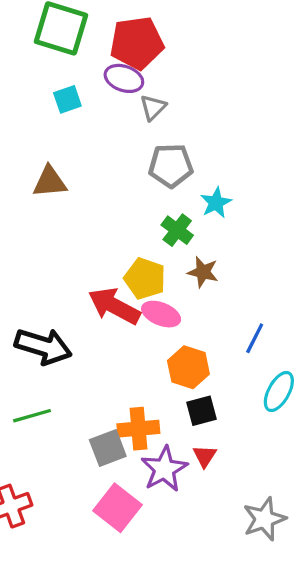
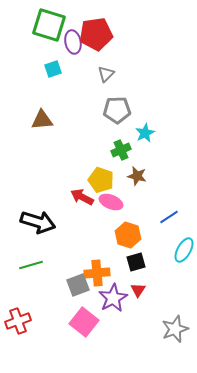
purple ellipse: (124, 78) -> (73, 42), moved, turned 60
green cross: (177, 230) -> (121, 150), turned 30
red arrow: (114, 306) -> (82, 197), size x0.7
blue line: (255, 338) -> (169, 217), turned 30

